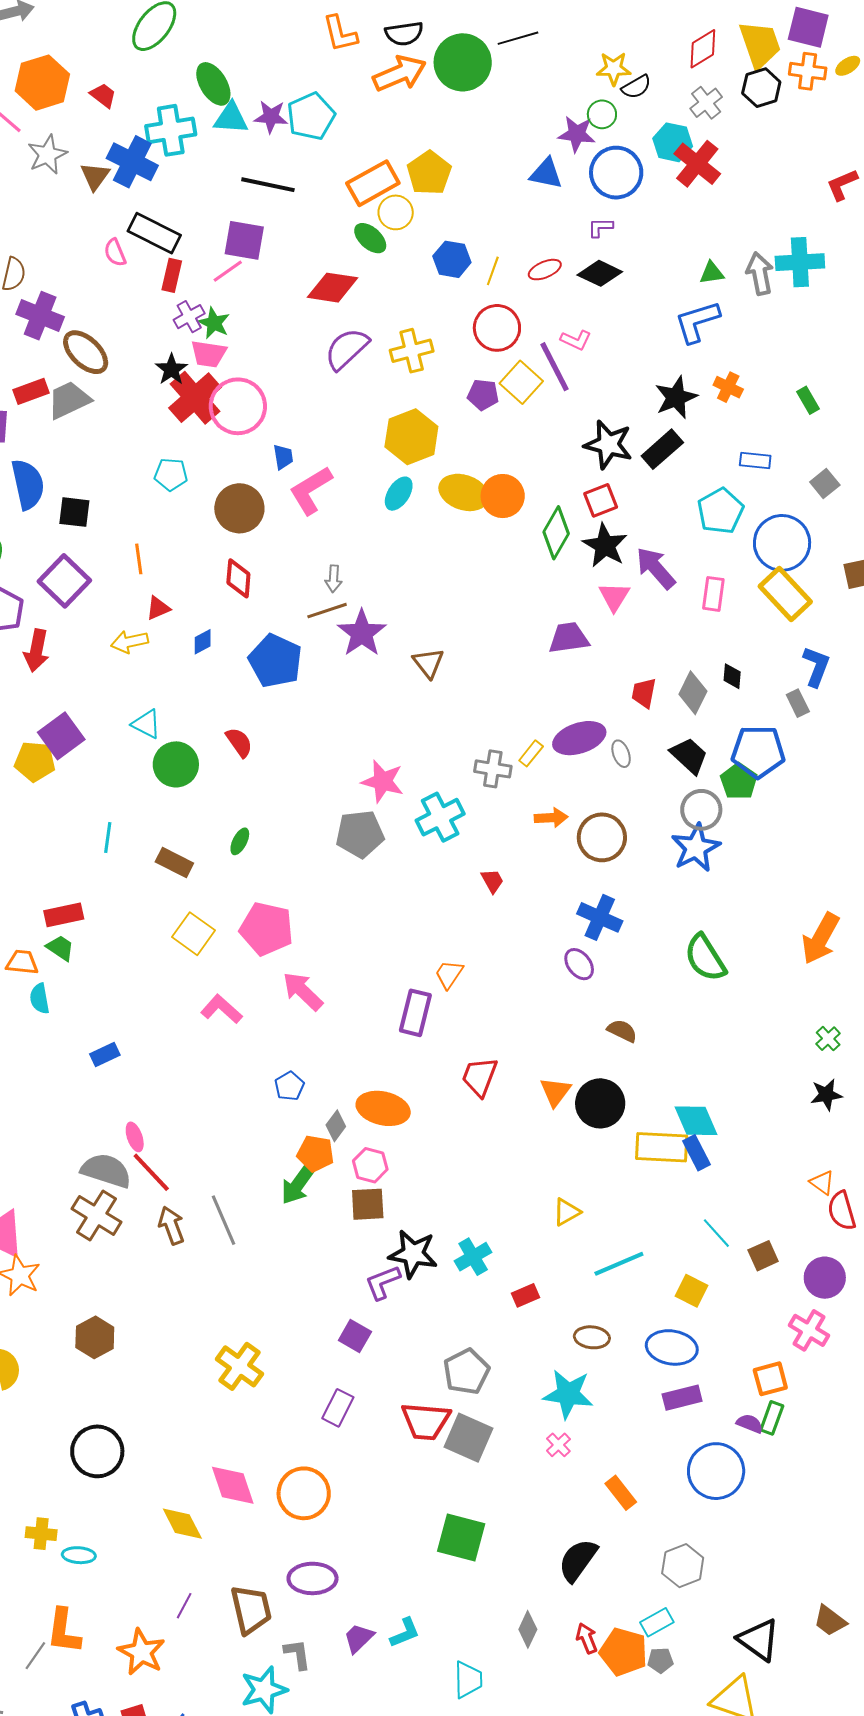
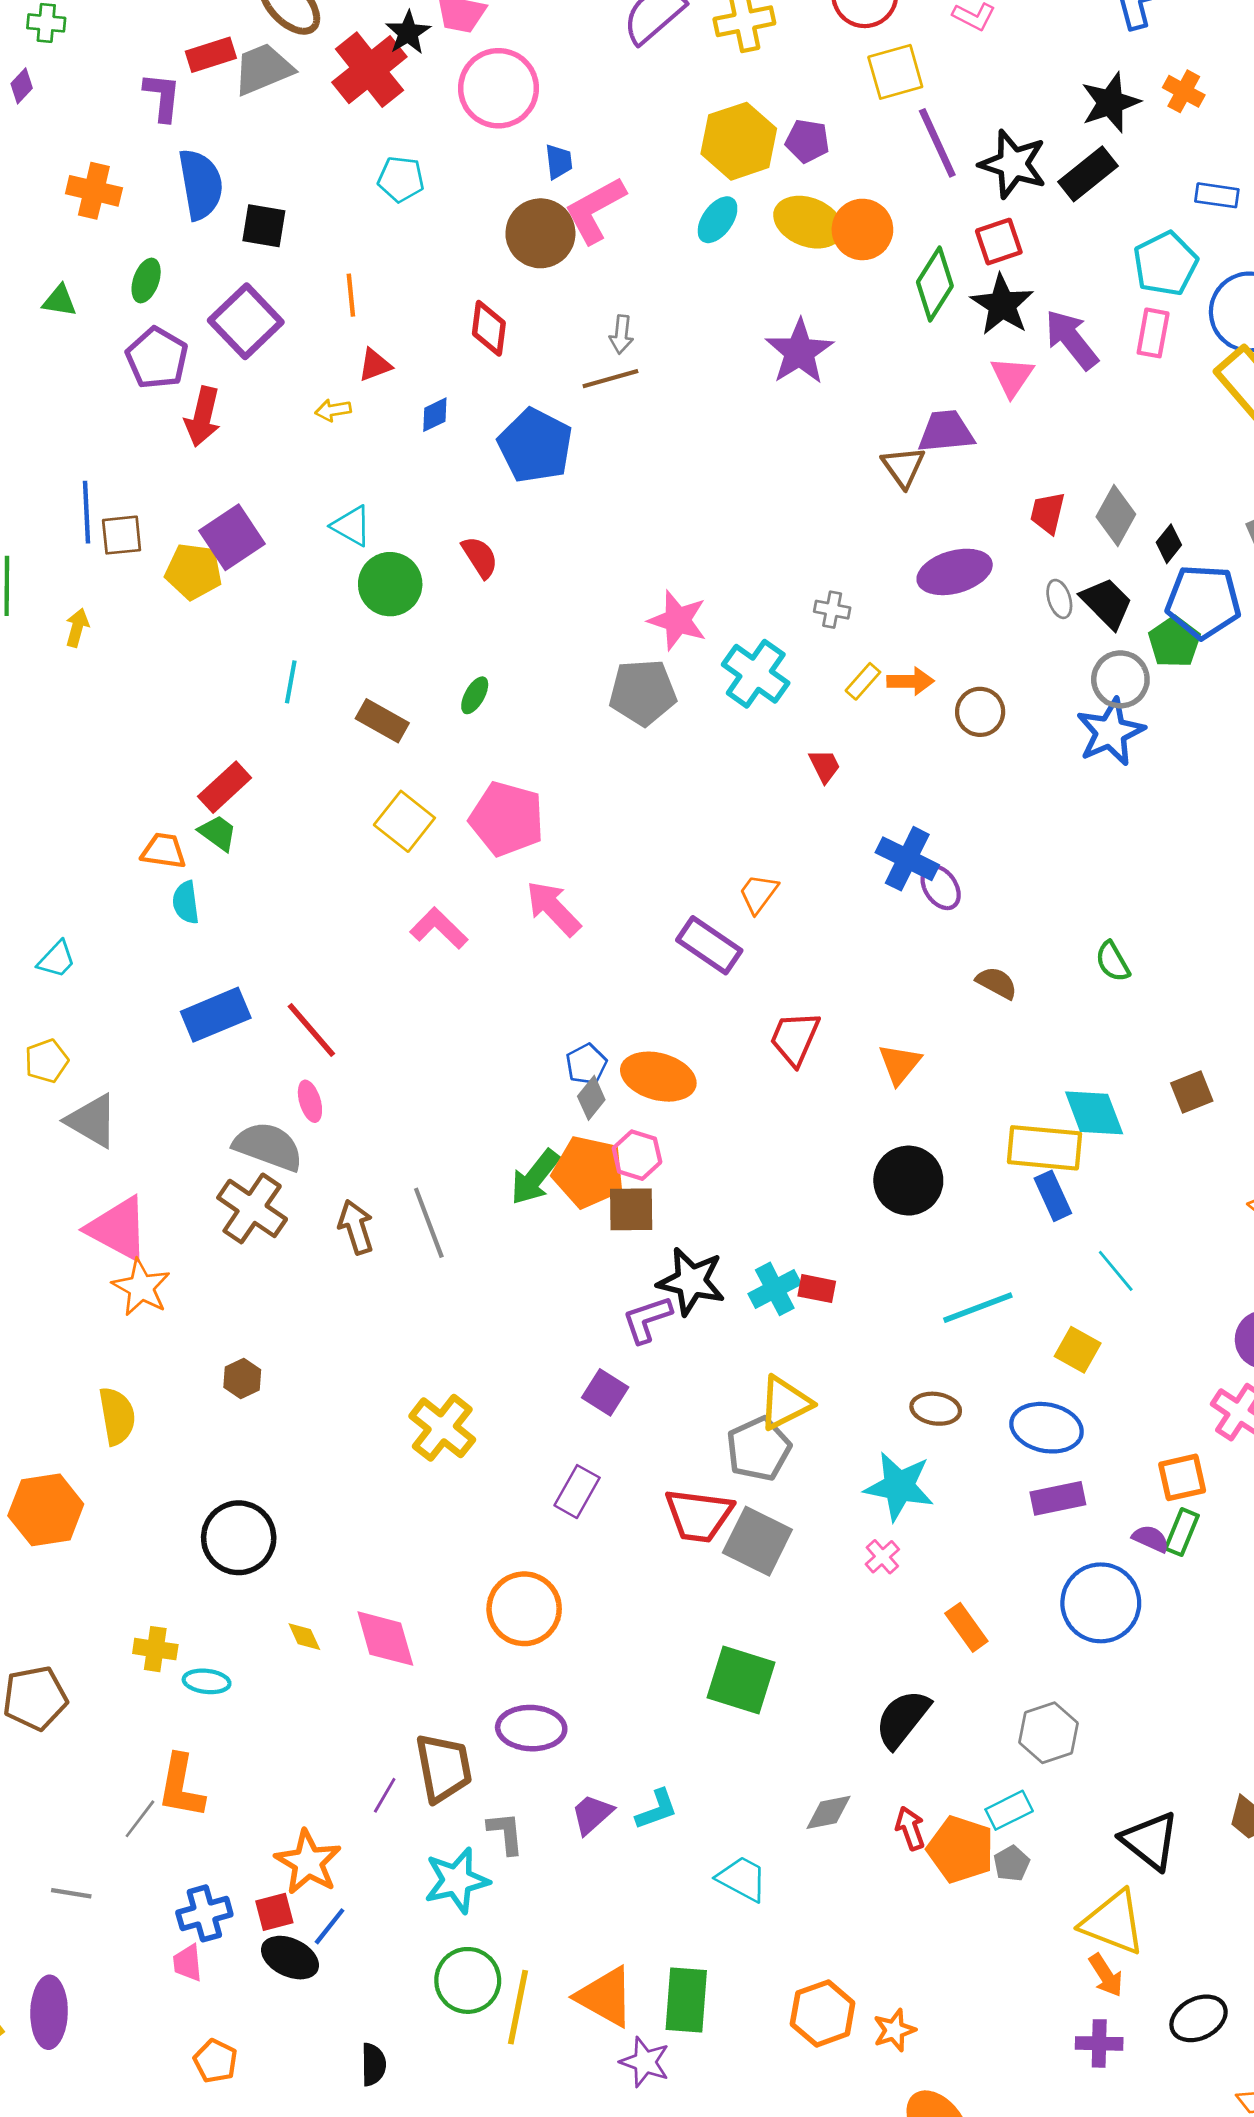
purple line: (554, 367) -> (937, 143), moved
yellow square: (521, 382) -> (895, 72), turned 30
purple pentagon: (483, 395) -> (807, 141), moved
red cross: (195, 398) -> (369, 70), moved
brown circle: (239, 508) -> (540, 233), moved
pink rectangle: (713, 594) -> (1153, 333), moved
purple star: (362, 633) -> (799, 352), moved
yellow arrow: (130, 642) -> (333, 410), size x0.7
brown triangle: (428, 663) -> (903, 467), moved
black diamond: (732, 676) -> (1169, 544), moved, turned 32
yellow rectangle: (531, 753) -> (863, 681), moved
gray ellipse: (621, 754) -> (1059, 599), moved
gray cross: (493, 769) -> (832, 610), size x0.7
cyan cross: (440, 817) -> (756, 674), turned -30
brown circle: (602, 837) -> (980, 712), size x0.7
red rectangle: (64, 915) -> (225, 787), turned -33
blue cross: (600, 917) -> (907, 859), moved
green semicircle: (705, 958) -> (1113, 961), moved, size x0.6
purple rectangle: (415, 1013) -> (709, 945), turned -72
blue rectangle: (105, 1055) -> (216, 1015), moved, size x1.6
blue pentagon: (289, 1086) -> (586, 1064), moved
black circle: (600, 1103) -> (908, 1181), moved
orange pentagon: (315, 1153) -> (588, 1172), moved, size x1.4
blue rectangle: (696, 1153) -> (1053, 1196), moved
red line: (151, 1172) -> (311, 1030), moved
yellow triangle: (567, 1212) -> (785, 1403), moved, size x1.4
brown square: (763, 1256) -> (1192, 1092), moved
red rectangle: (525, 1295) -> (817, 1289), moved, turned 32
brown hexagon: (95, 1337) -> (242, 1379), size x0.7
pink diamond: (233, 1485) -> (385, 1639), moved
yellow diamond: (182, 1524) -> (304, 1637), moved, size x0.6
purple line: (184, 1606) -> (385, 1795), moved
gray diamond: (528, 1629) -> (829, 1812), turned 51
orange star: (141, 1652) -> (308, 1862), moved
gray pentagon: (660, 1660) -> (1012, 1864), turned -30
cyan trapezoid: (468, 1680) -> (742, 1879), turned -63

